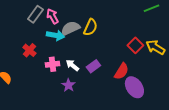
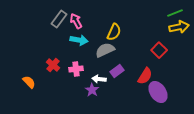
gray semicircle: (70, 28) -> (105, 50), moved
yellow arrow: (155, 47) -> (179, 27), moved, turned 138
red cross: (29, 50) -> (53, 65), moved
white arrow: (72, 65) -> (99, 79), moved, turned -32

